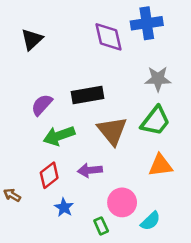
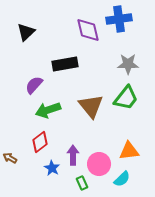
black rectangle: (87, 95) -> (65, 64), moved
orange triangle: (160, 165) -> (129, 151), moved
purple arrow: (90, 170) -> (73, 155), moved, turned 96

